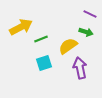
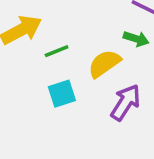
purple arrow: (80, 68) -> (126, 102), turned 45

